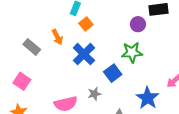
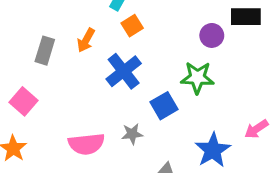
orange arrow: (57, 37) -> (86, 40), turned 49
gray rectangle: (32, 47) -> (45, 51), turned 60

